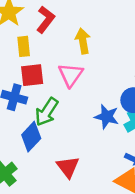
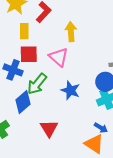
pink triangle: (71, 75) -> (59, 57), turned -30
blue star: (107, 117) -> (70, 90), moved

